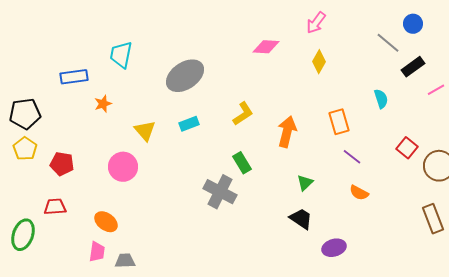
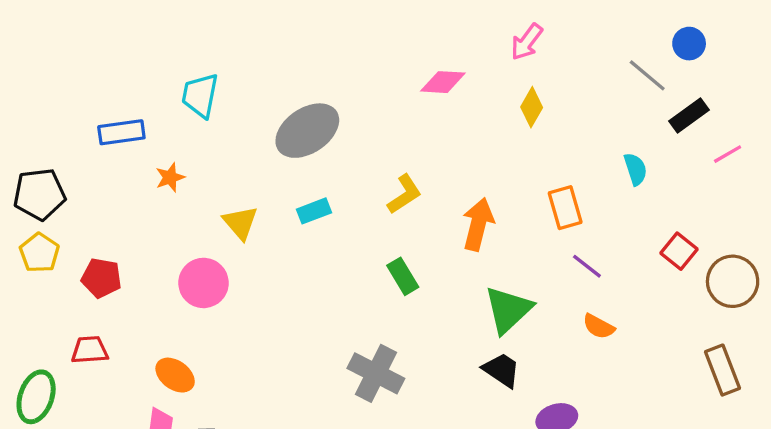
green triangle: (305, 183) -> (508, 310), size x1.8
gray cross: (220, 192) -> (376, 373), moved

